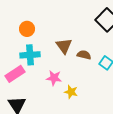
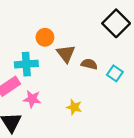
orange circle: (27, 29) -> (45, 37), moved
pink star: (54, 78) -> (32, 99), moved

